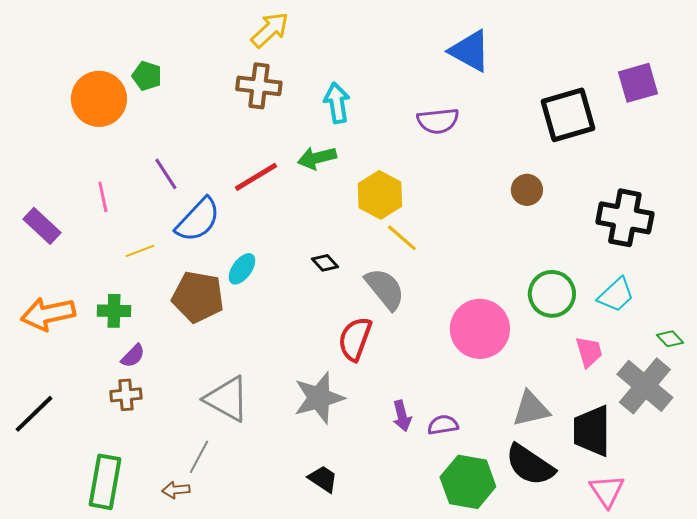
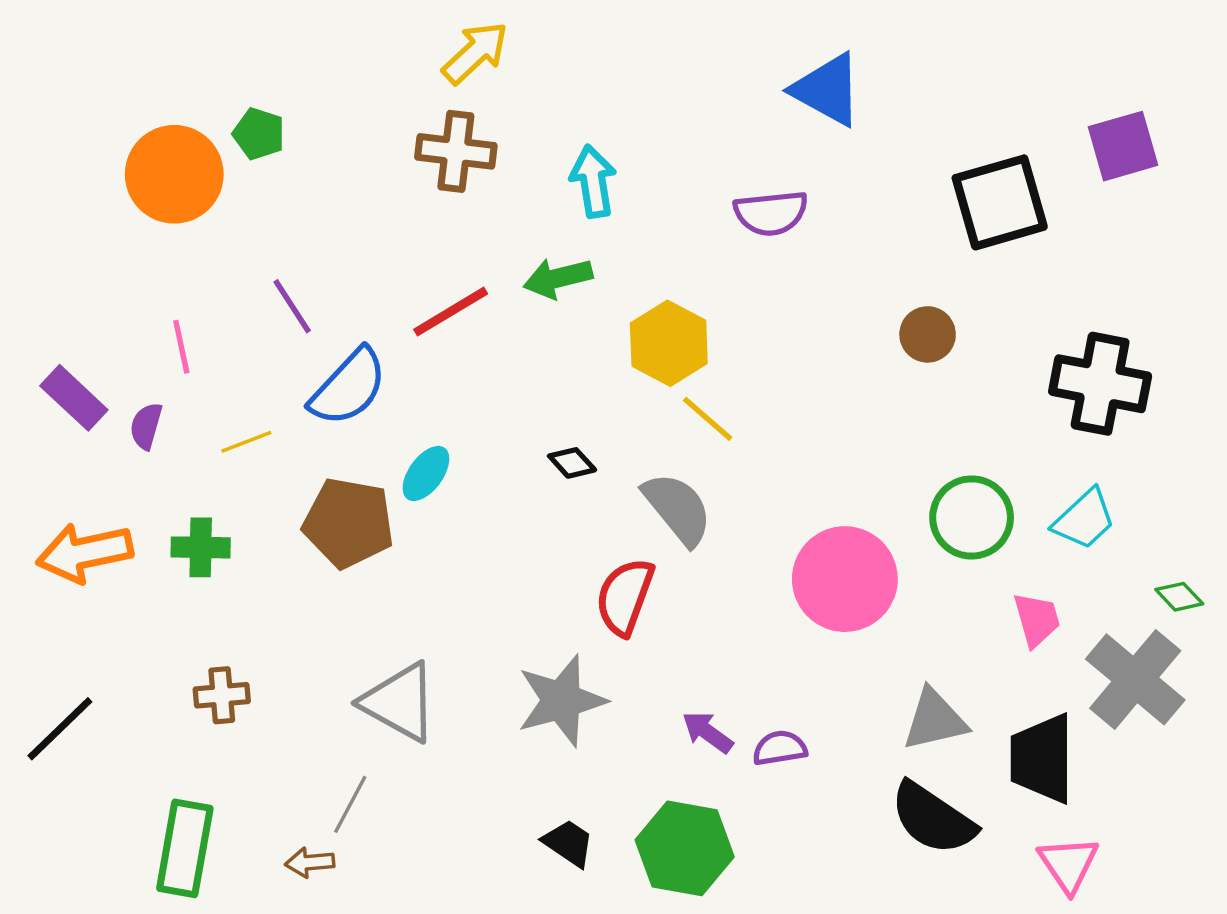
purple semicircle: (133, 356) -> (146, 426), moved, turned 152
purple arrow: (402, 416) -> (708, 732), turned 140
green hexagon: (468, 482) -> (685, 848), moved

